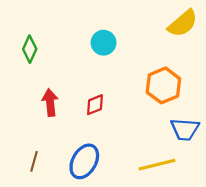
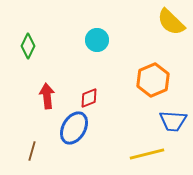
yellow semicircle: (183, 23) -> (171, 22), turned 84
blue ellipse: (84, 161) -> (74, 128), moved

